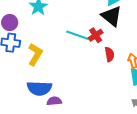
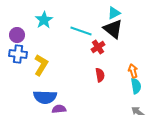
cyan line: (78, 35) -> (81, 31), moved
red semicircle: (109, 54) -> (100, 75), moved

